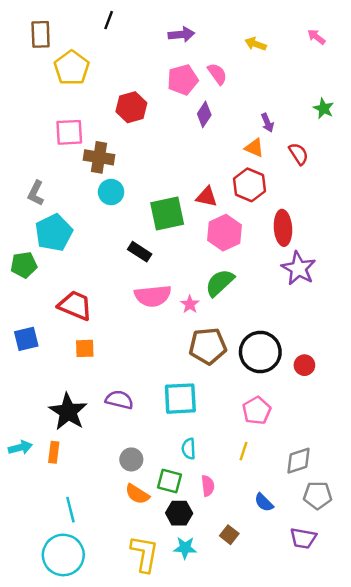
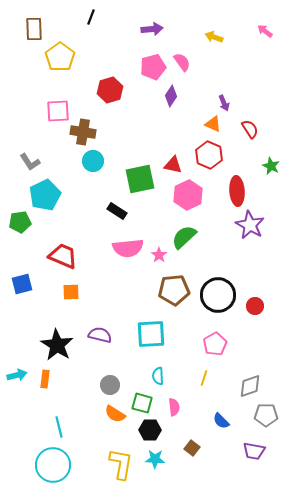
green star: (324, 108) -> (271, 166), moved
gray L-shape: (36, 193) -> (30, 162), turned -60

